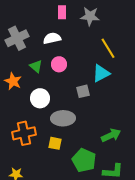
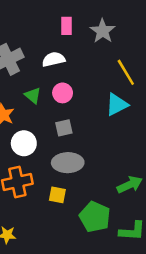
gray star: (90, 16) -> (103, 31), turned 30
gray square: (83, 91) -> (64, 128), moved
white circle: (40, 98) -> (24, 143), moved

